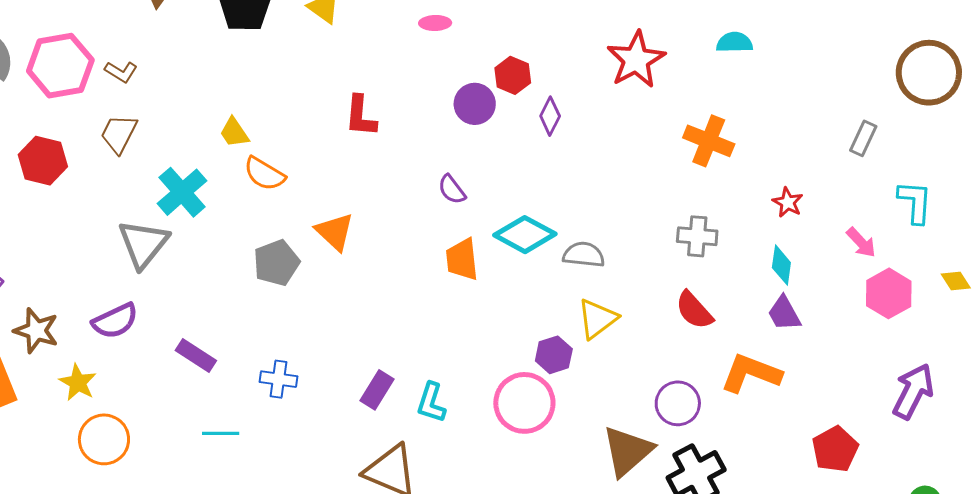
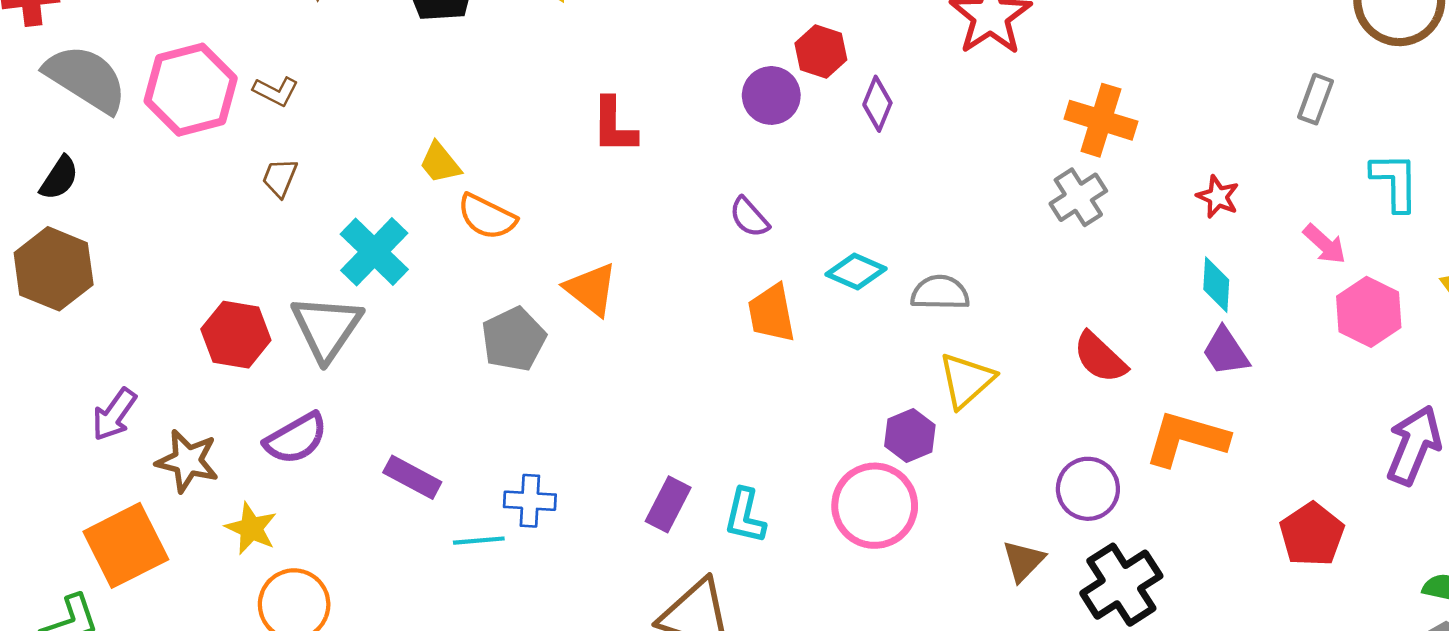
brown trapezoid: (119, 134) -> (280, 178), size x0.7
red hexagon: (43, 161) -> (236, 335), moved
cyan diamond: (525, 235) -> (856, 272), size x0.7
gray cross: (697, 236) -> (1078, 197), moved, turned -33
cyan line: (221, 433) -> (479, 541), moved
brown triangle: (627, 451) -> (1023, 561), size x0.6

